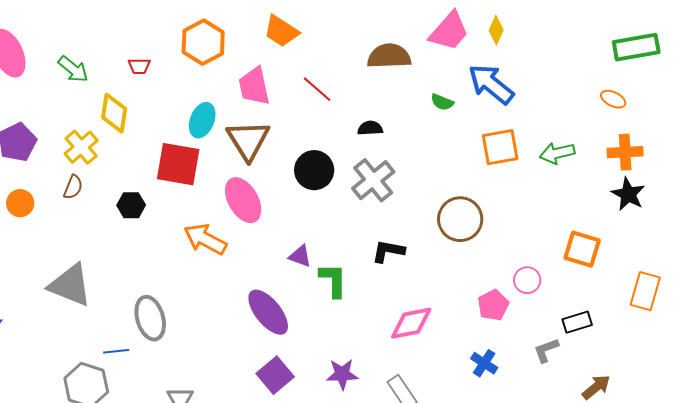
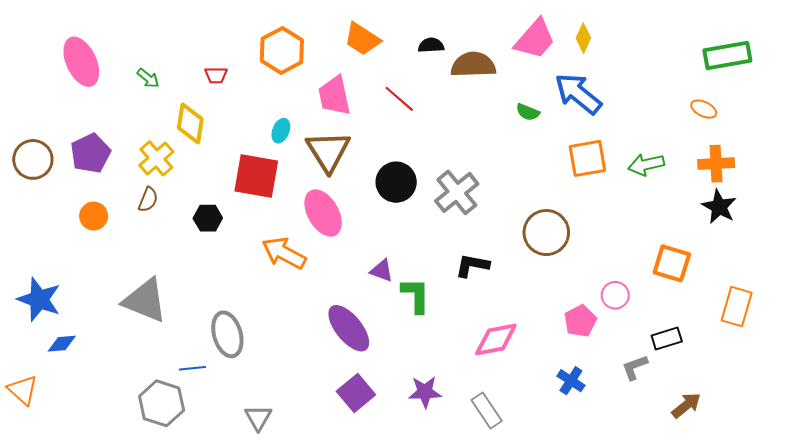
green arrow: (73, 69) -> (148, 78), size x0.7
cyan ellipse: (202, 120) -> (281, 131), size x0.7
black semicircle: (370, 128) -> (431, 45), moved

